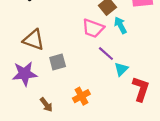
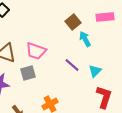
pink trapezoid: (93, 28) -> (36, 51), moved
cyan triangle: (121, 69) -> (95, 71), moved

